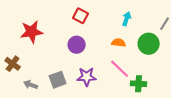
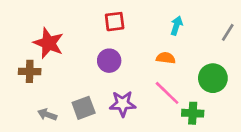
red square: (81, 16) -> (115, 22), turned -35
red star: (32, 32) -> (49, 43), turned 30
green circle: (149, 44) -> (213, 78), moved
brown cross: (13, 64) -> (30, 71), moved, turned -35

